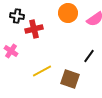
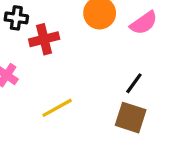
brown square: (70, 79) -> (131, 118), moved

